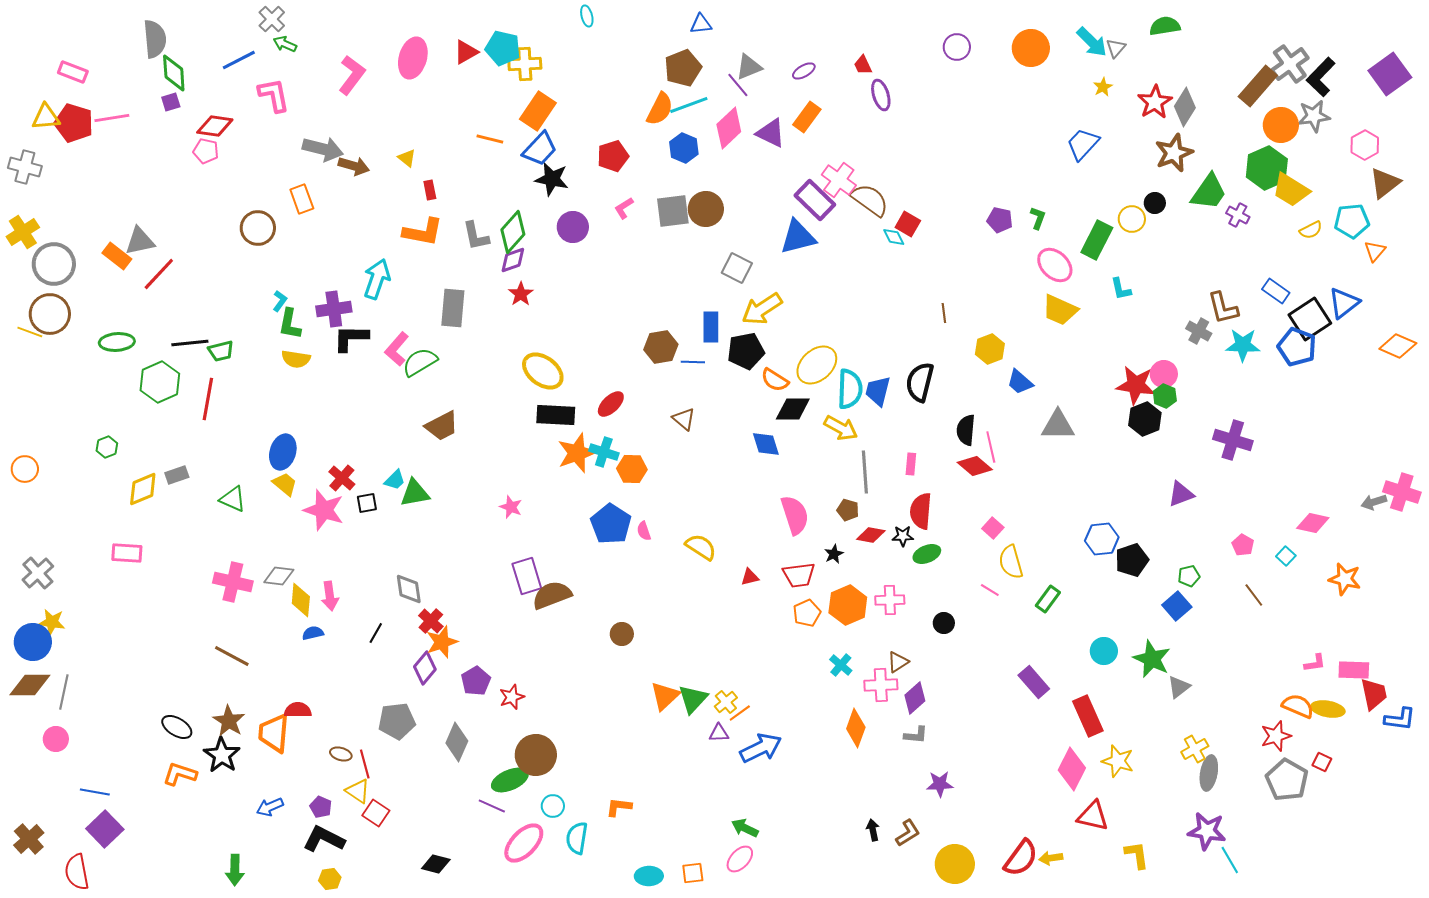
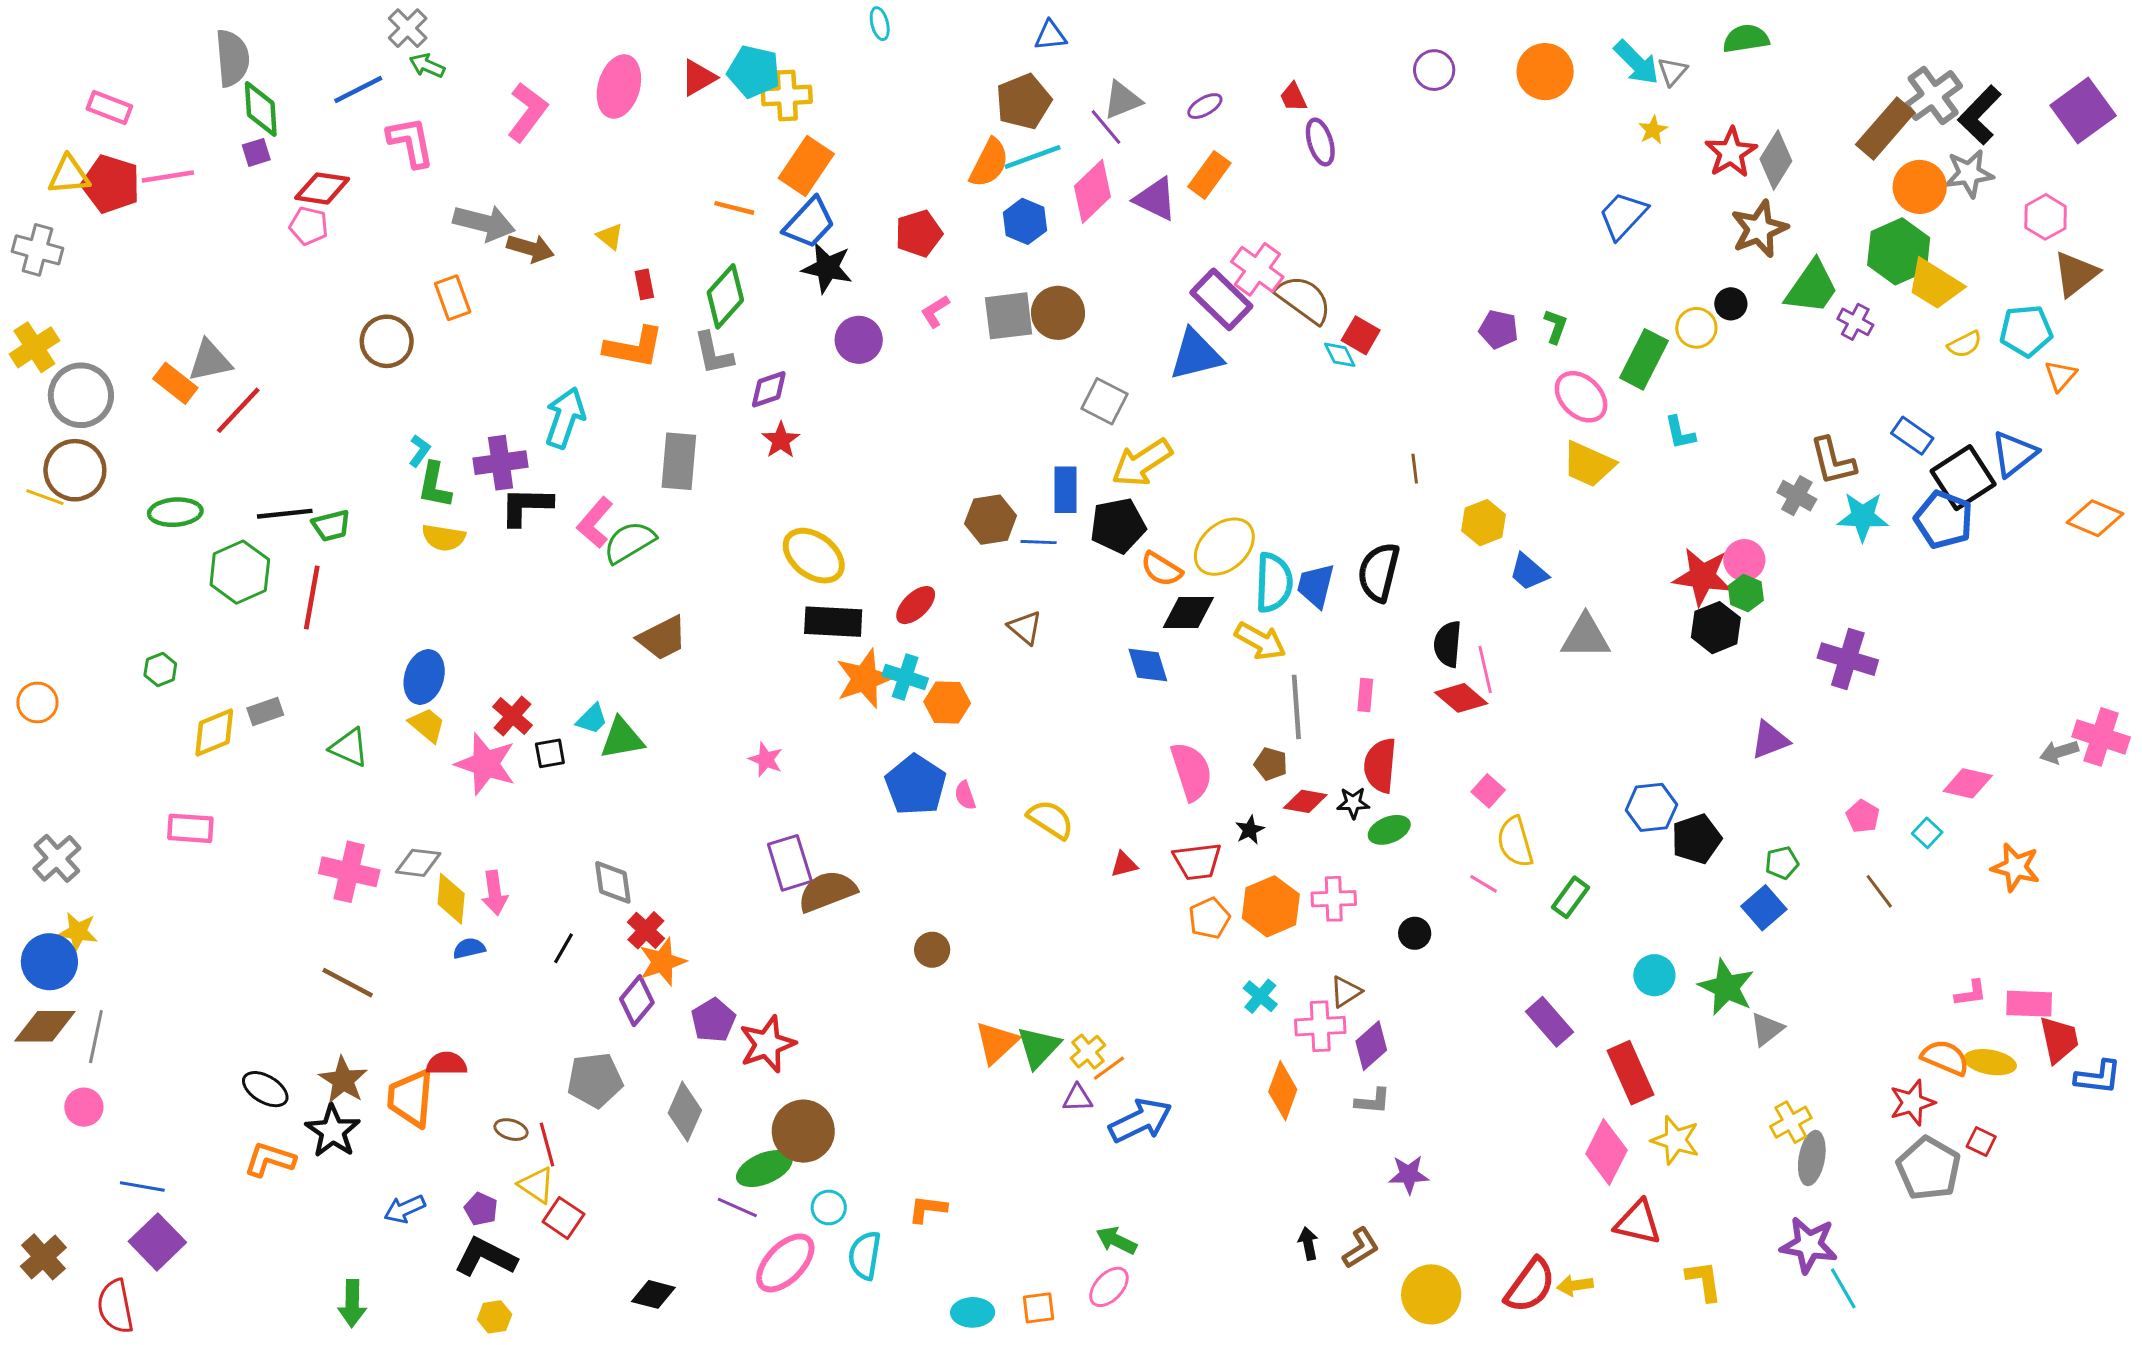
green diamond: (513, 232) -> (725, 296), moved
red star: (512, 697) -> (767, 1044), size x1.5

